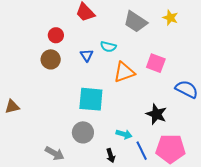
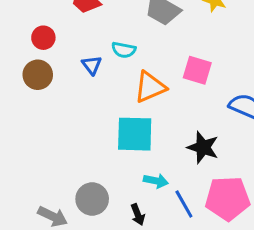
cyan square: (91, 99) -> (135, 134), moved
gray circle: (83, 132) -> (92, 199), moved

